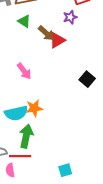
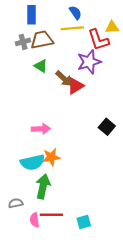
purple star: (70, 17) -> (89, 62), size x1.6
pink arrow: (24, 71) -> (41, 129), moved, turned -54
red line: (20, 156) -> (51, 215), moved
pink semicircle: (10, 170) -> (35, 220), moved

